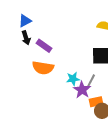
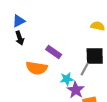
purple rectangle: (44, 46) -> (54, 52), moved
gray line: (91, 81) -> (85, 69), moved

